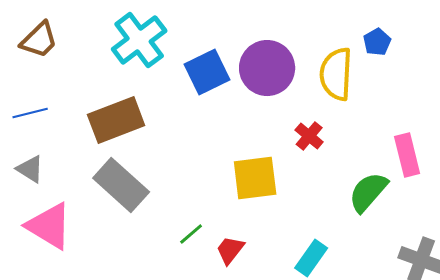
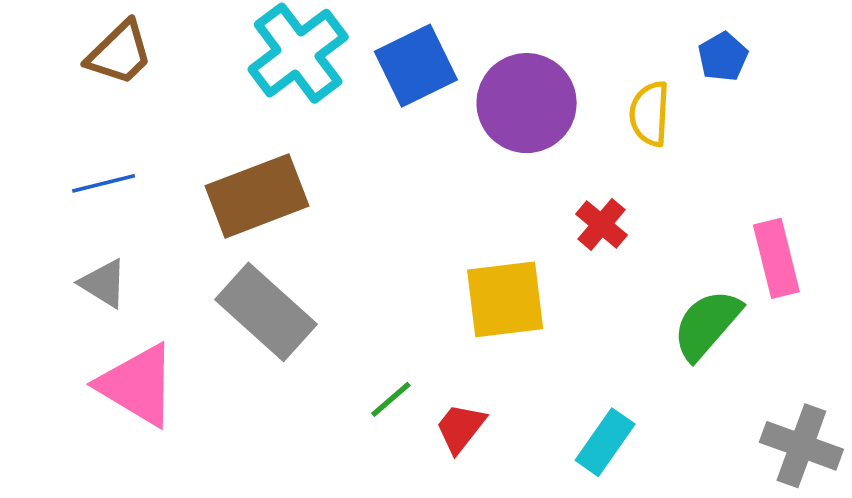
blue square: (207, 72) -> (416, 66), moved
yellow semicircle: (336, 74) -> (650, 114), size x0.7

